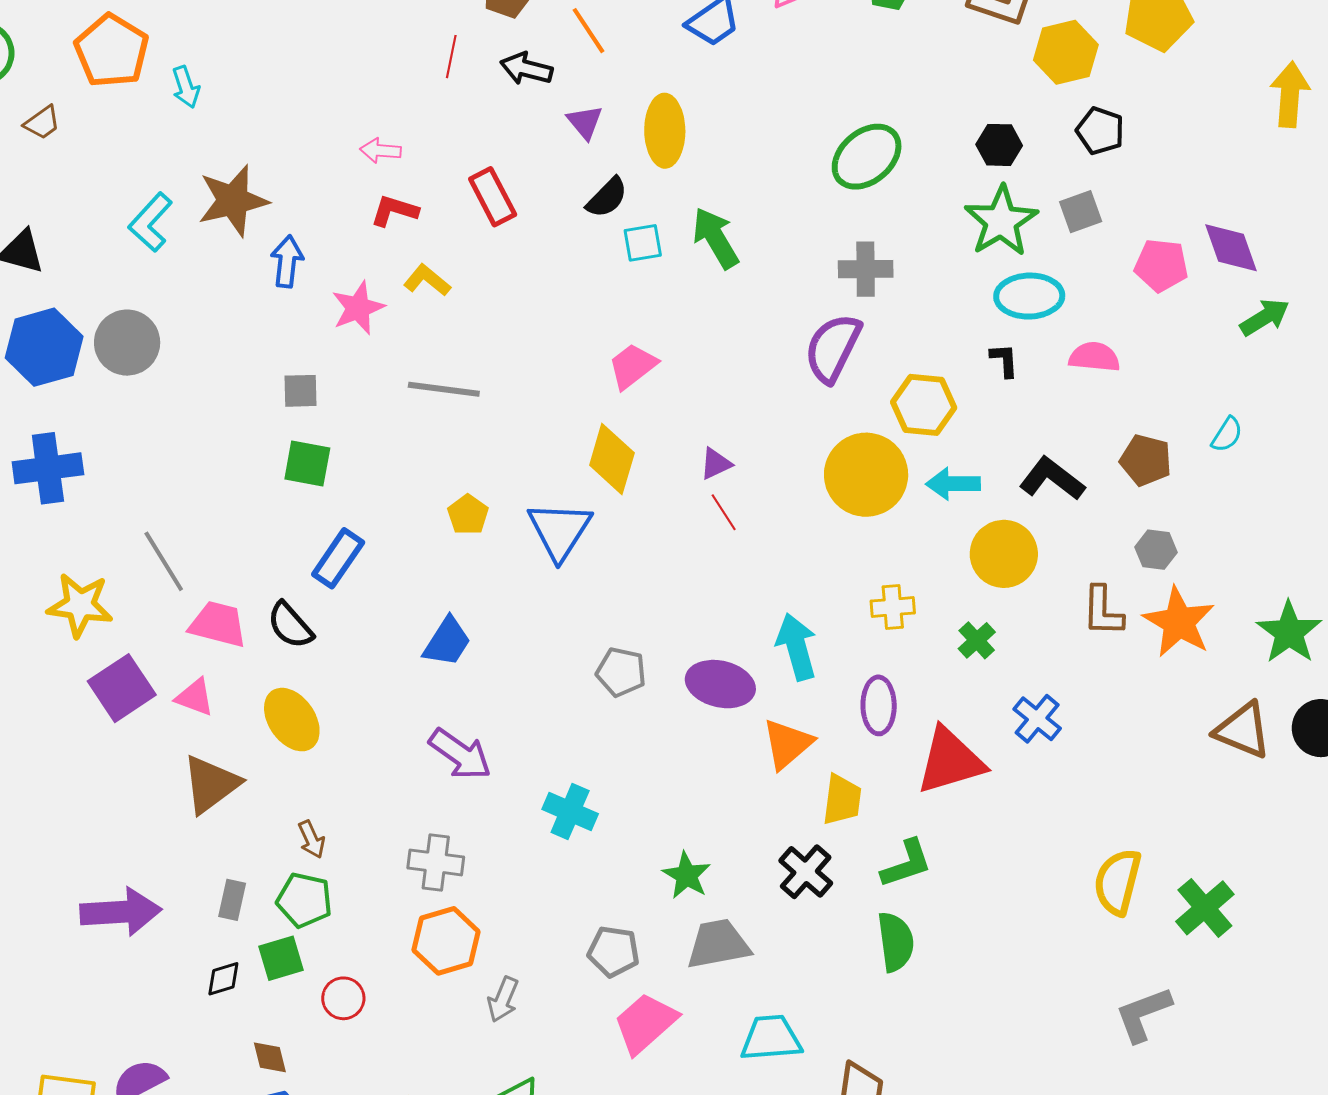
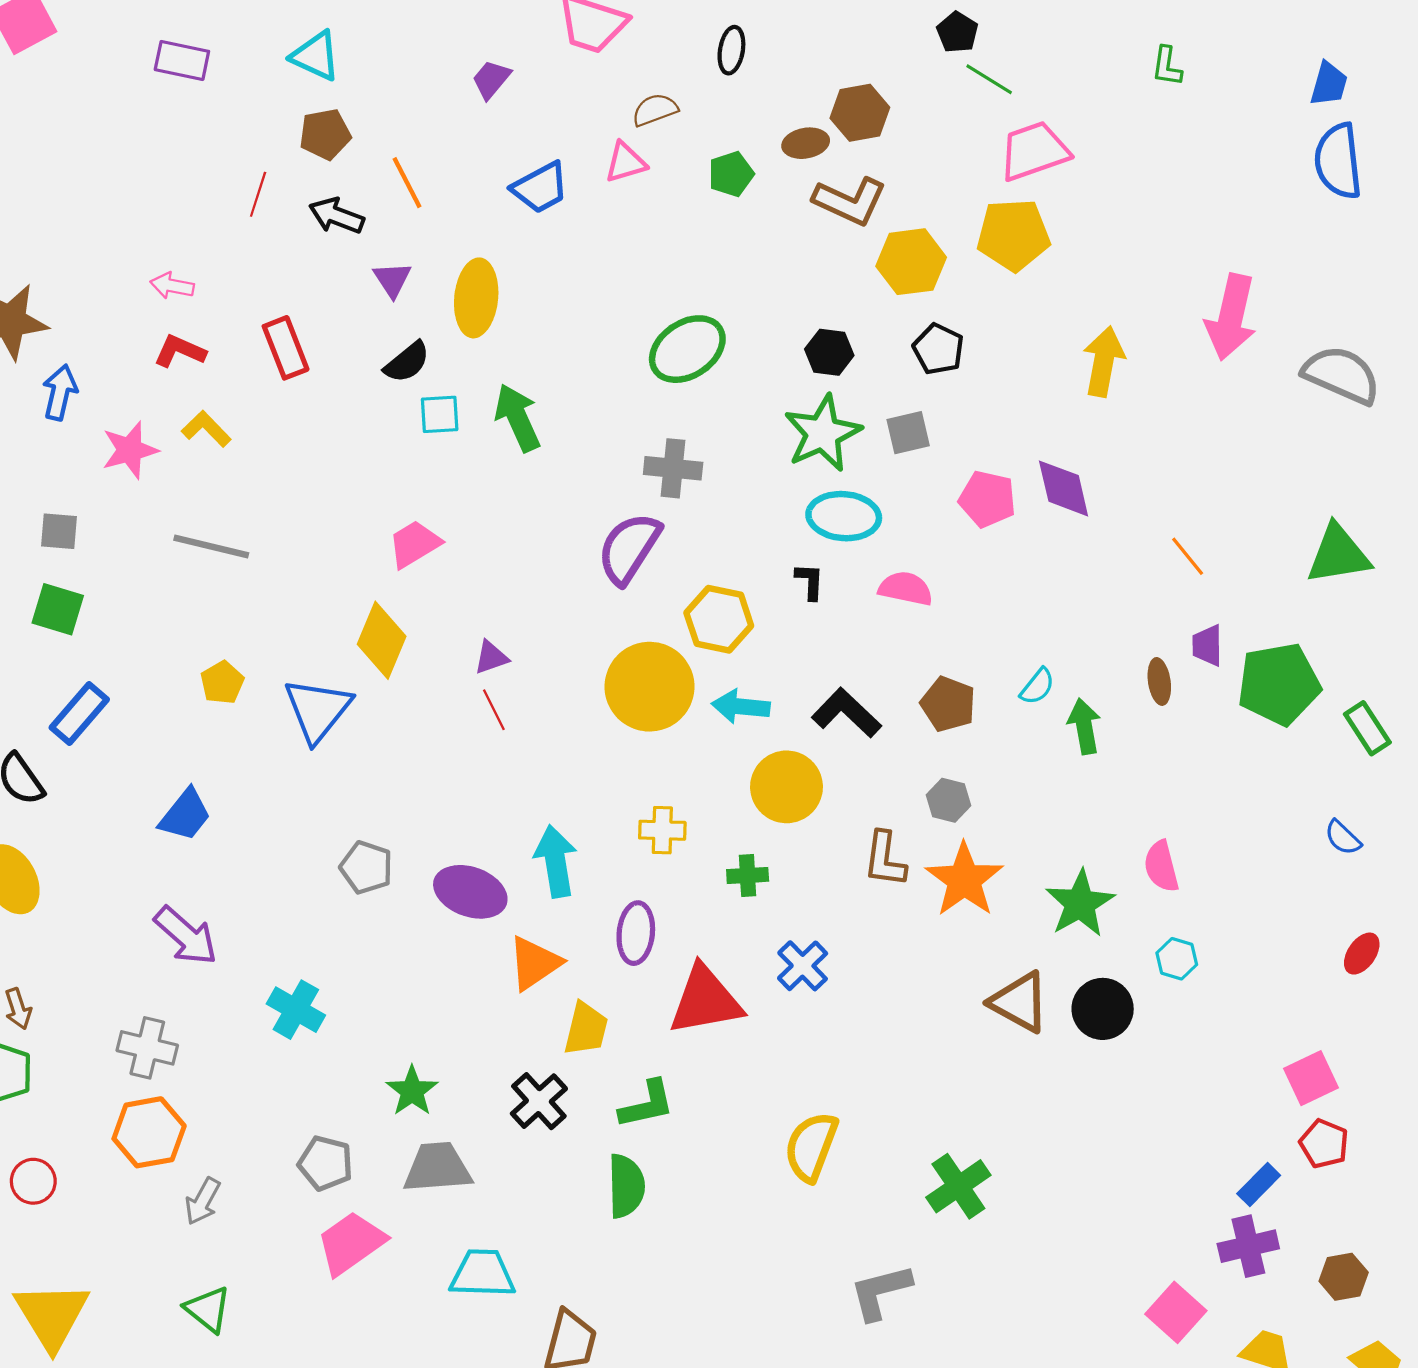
yellow arrow: (1290, 94) -> (1104, 361), moved
green arrow: (1265, 317) -> (1084, 726), moved, turned -75
green cross: (977, 640) -> (748, 875), turned 33
yellow semicircle: (1118, 882) -> (811, 1147), moved

